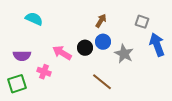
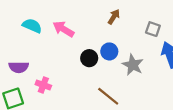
brown arrow: (101, 21) -> (114, 17), moved
pink arrow: (62, 53) -> (63, 29), moved

